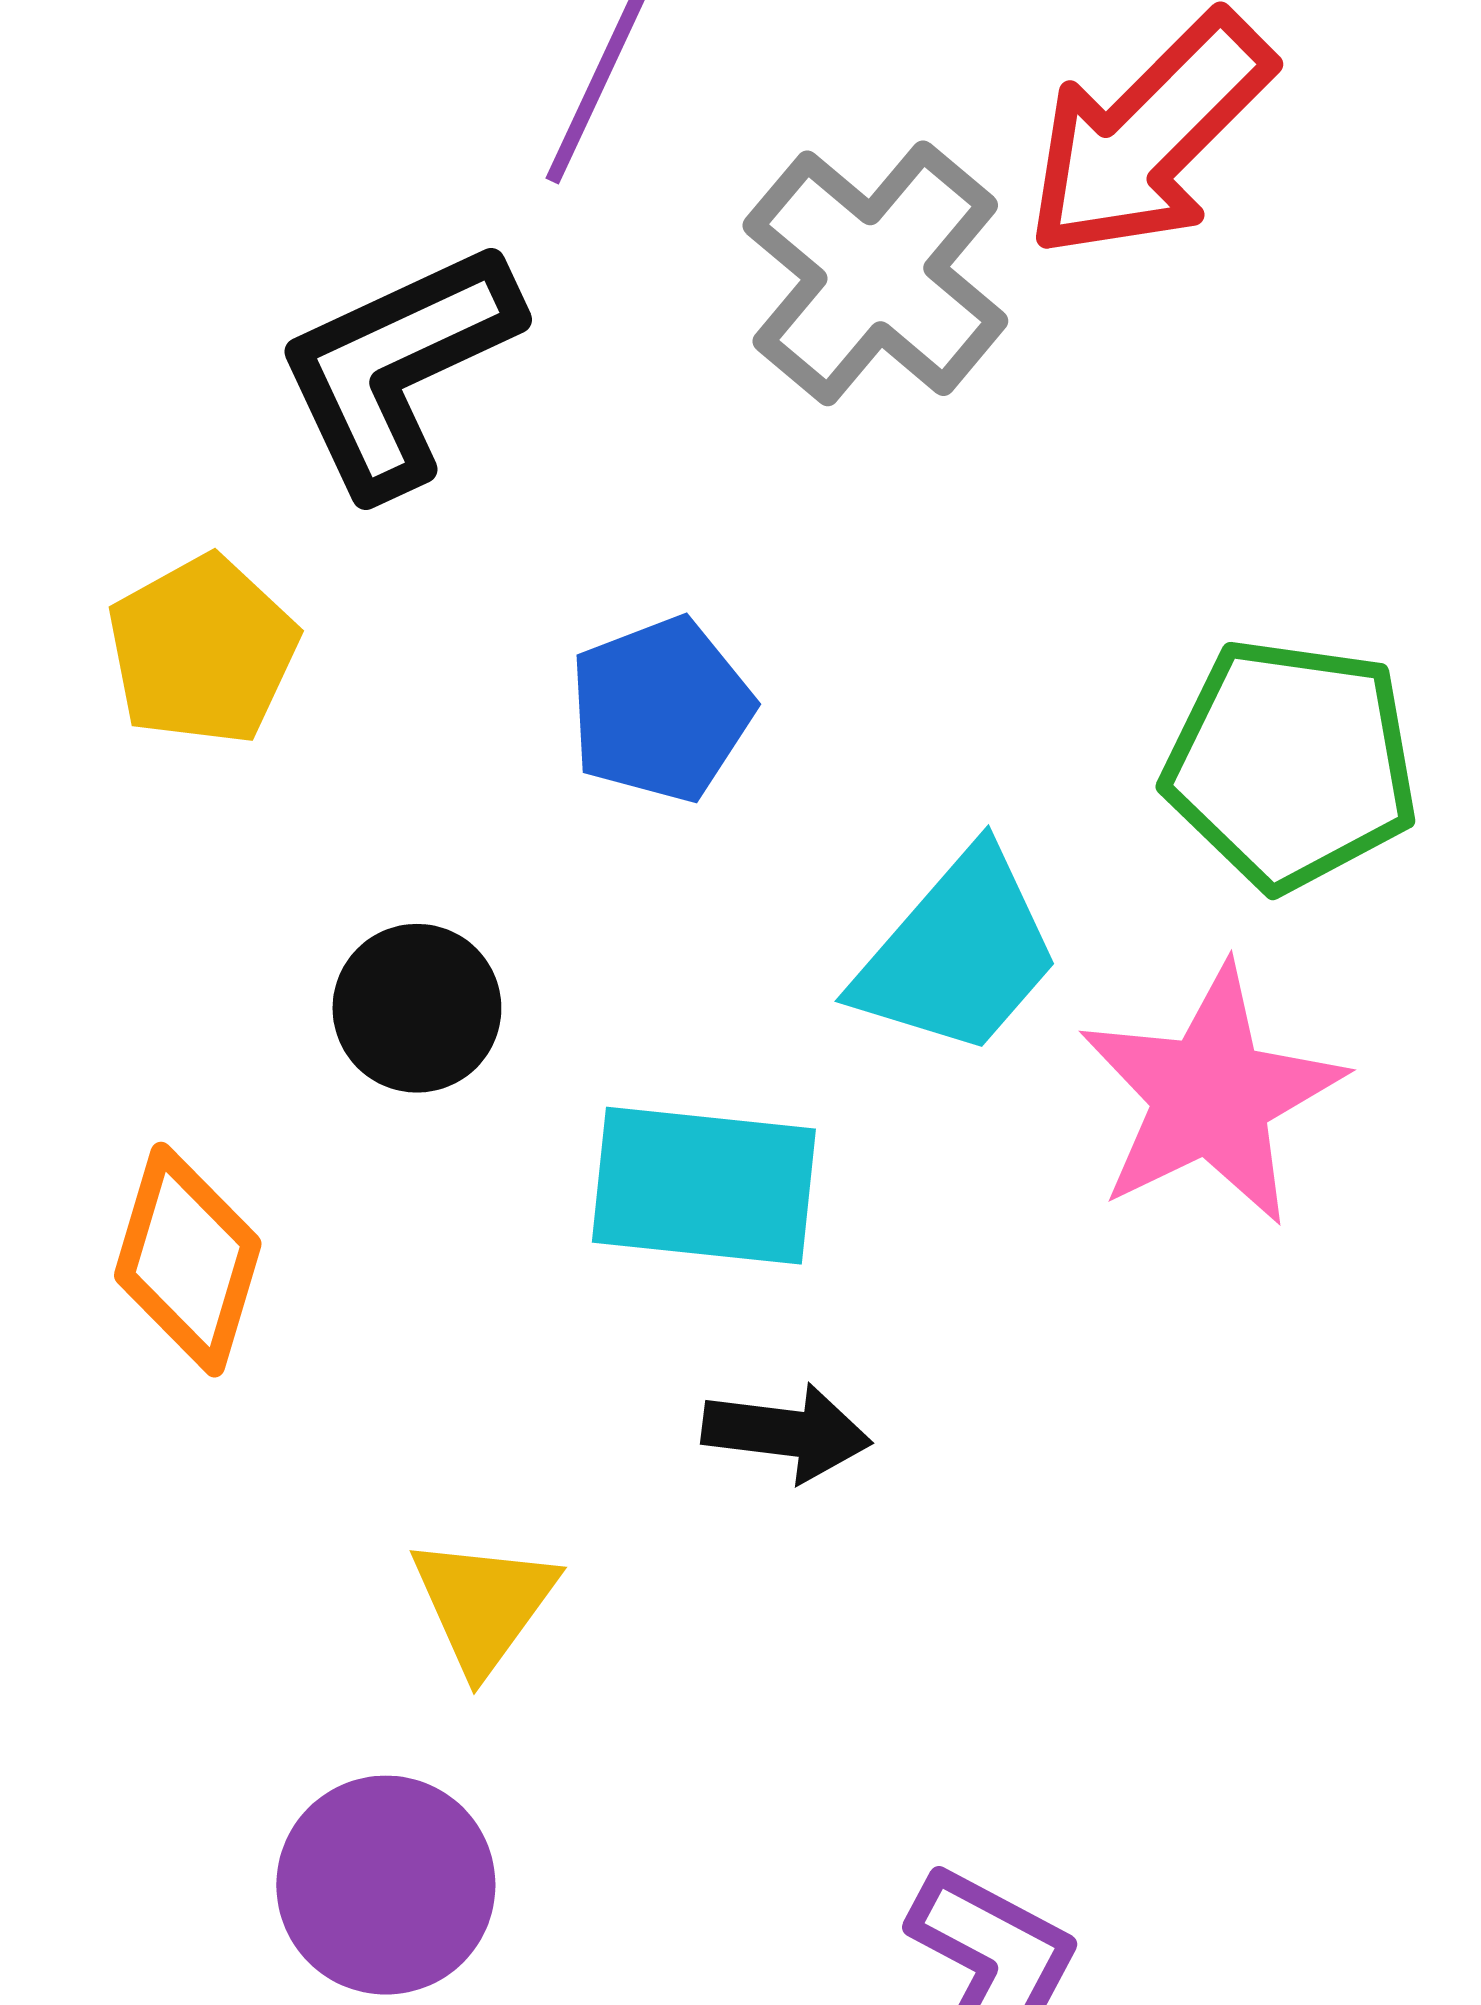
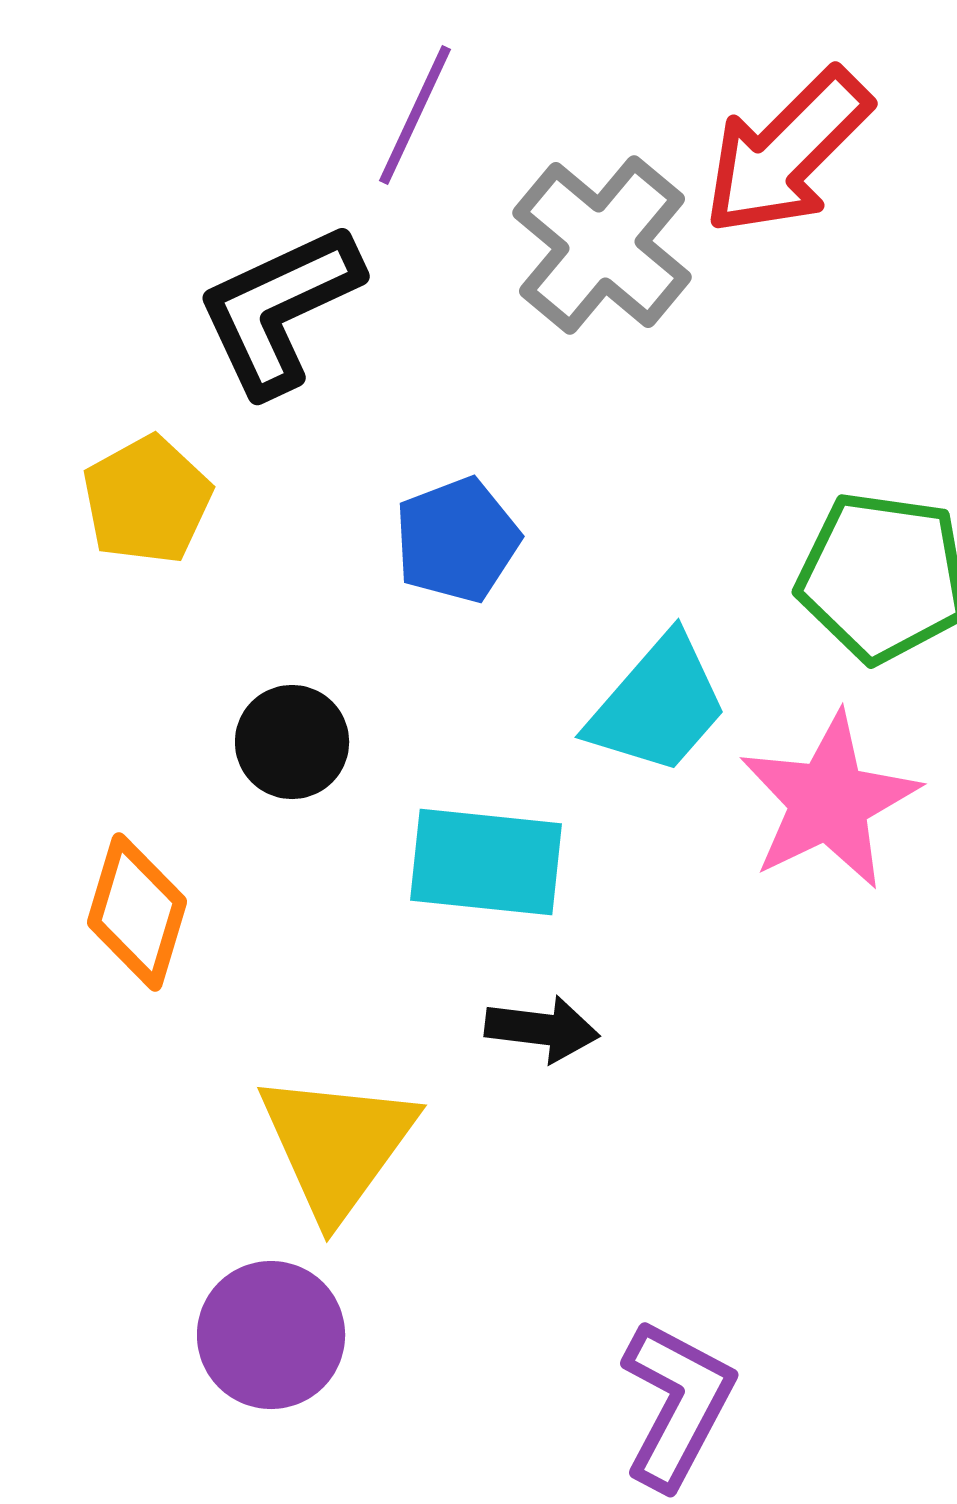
yellow triangle: (484, 1604) -> (337, 1145), size x1.6

